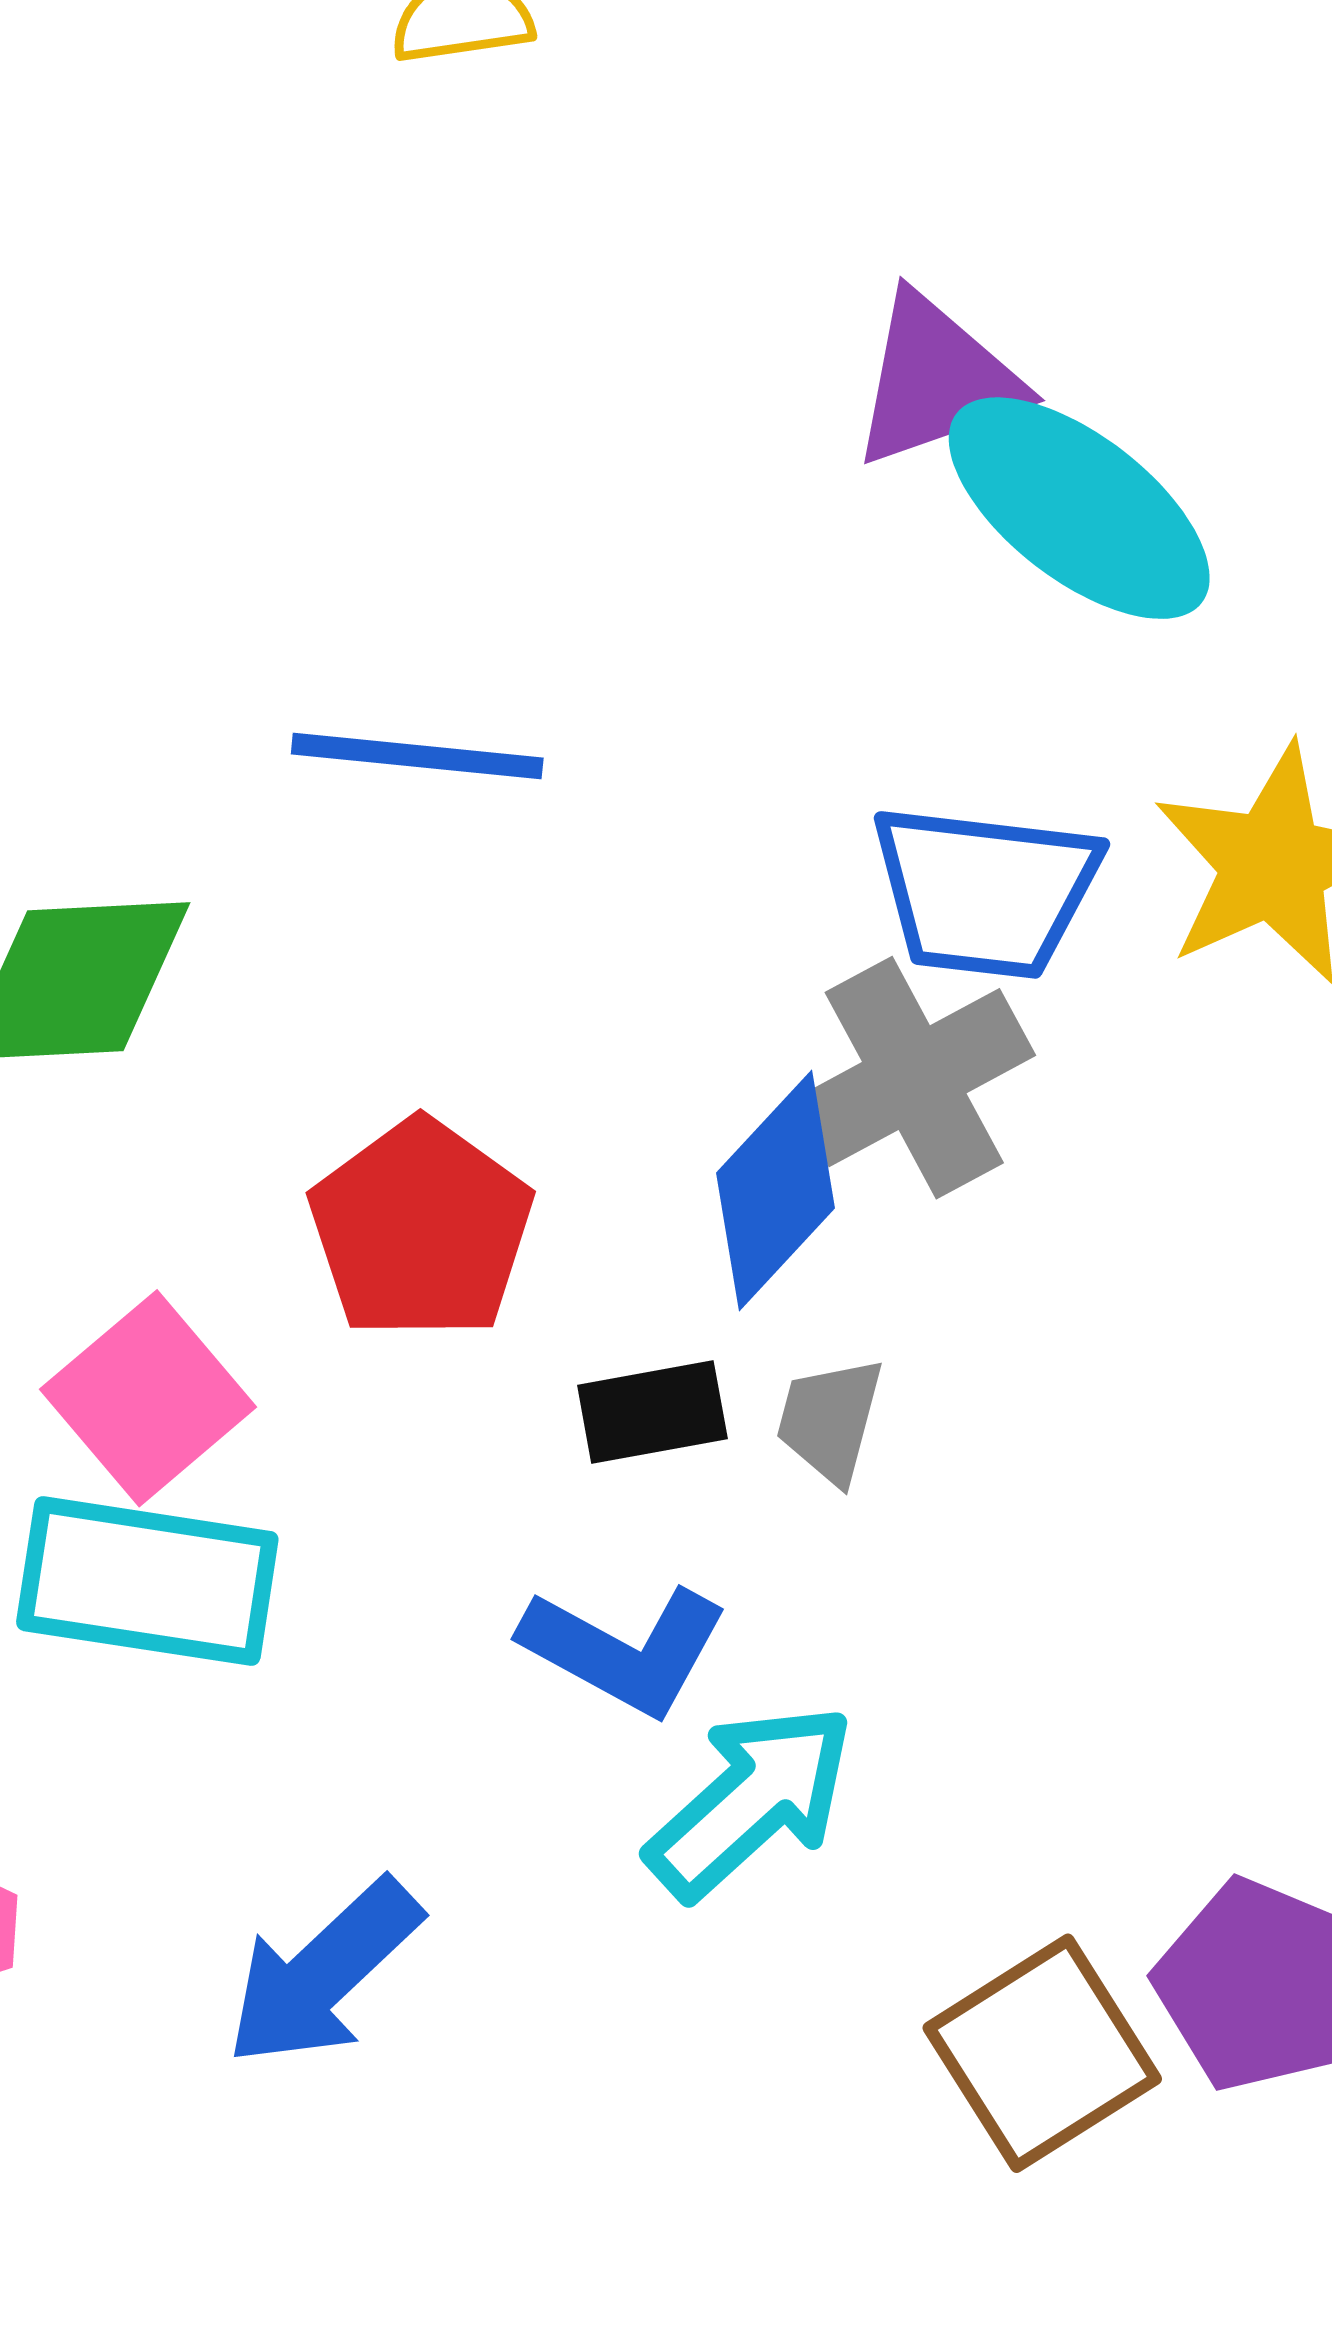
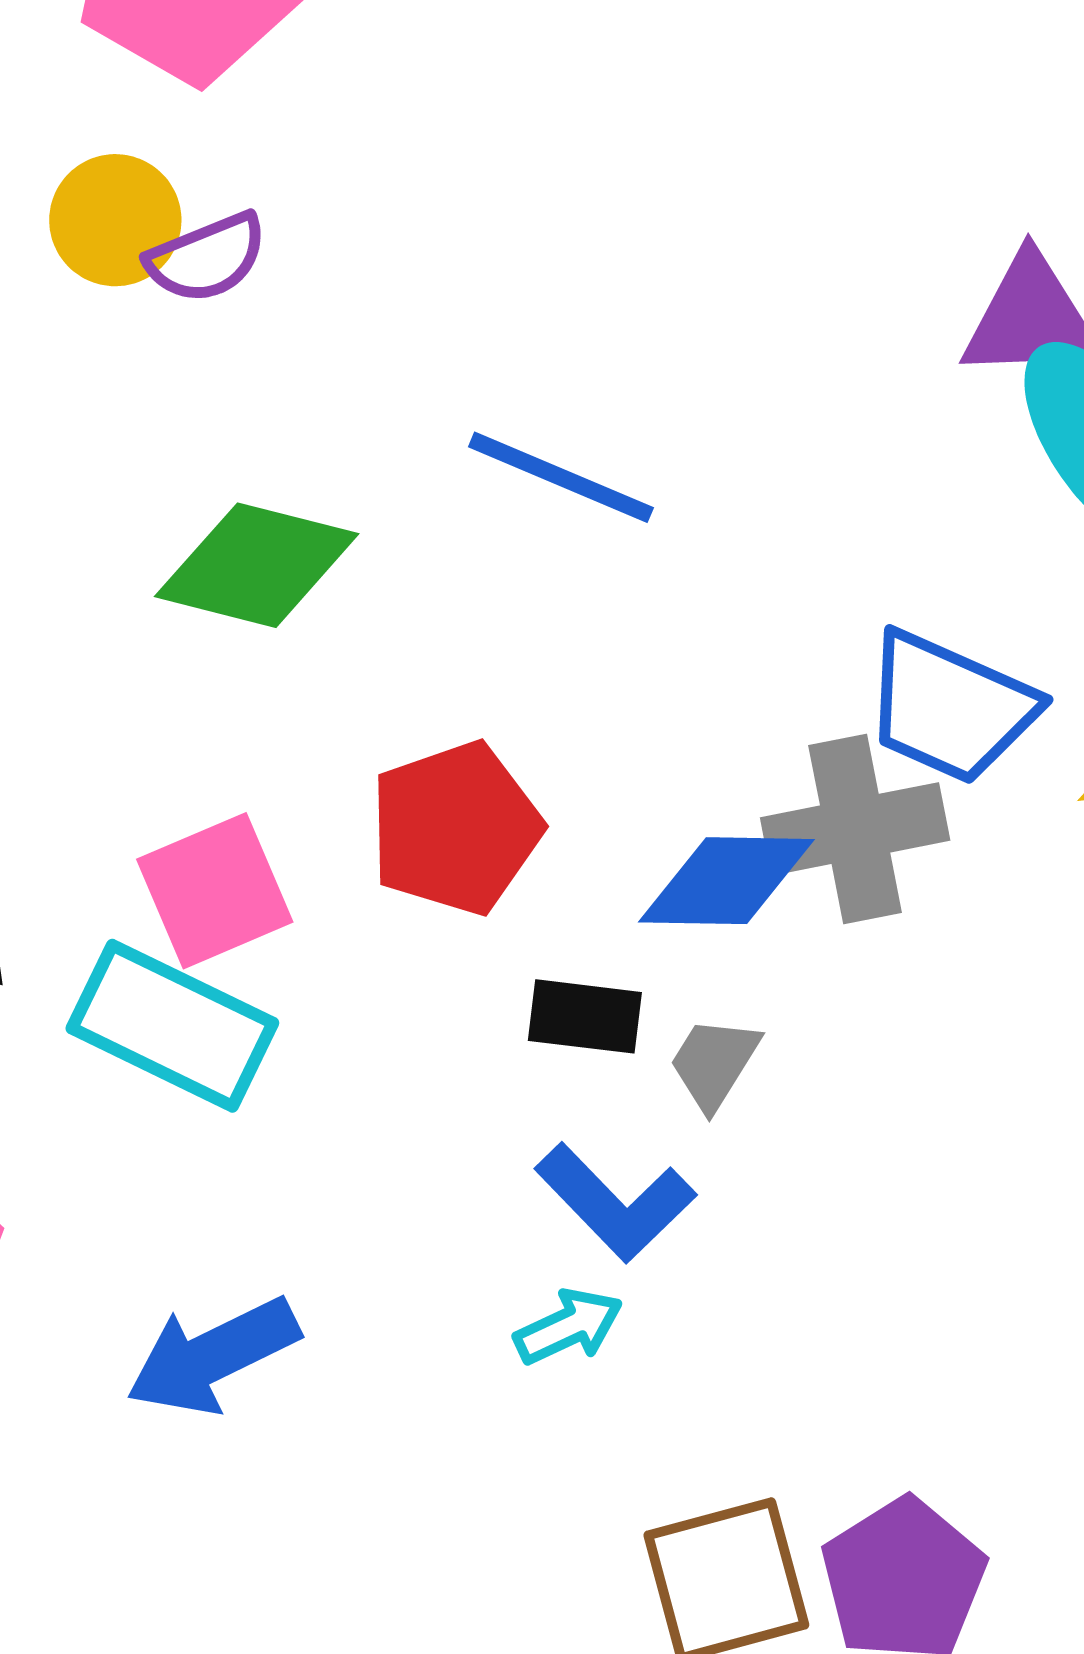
blue diamond: (775, 1191) -> (726, 881), turned 31
blue L-shape: (625, 1650) -> (615, 1202), moved
cyan arrow: (751, 1801) -> (569, 1327), size x0.6

